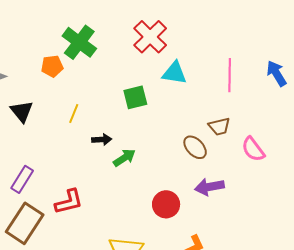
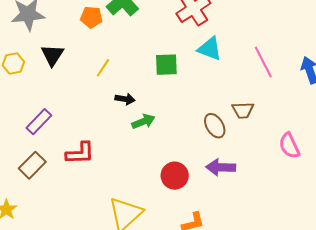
pink line: (230, 75) -> (263, 62), turned -40
pink semicircle: (253, 149) -> (289, 146), moved
brown rectangle: (25, 223) -> (32, 165), size x0.7

